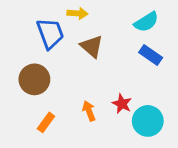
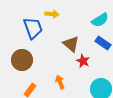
brown triangle: (92, 46) -> (71, 44), moved
red star: (122, 104) -> (83, 61), moved

